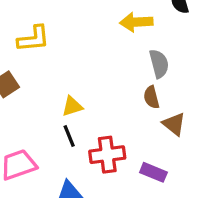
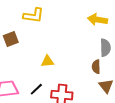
black line: (69, 136) -> (36, 89), moved, turned 56

